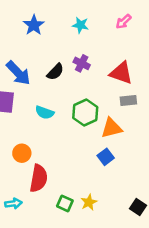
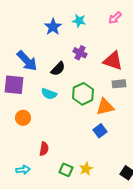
blue star: (34, 25) -> (53, 27), moved
black semicircle: (55, 72) -> (58, 69), moved
orange circle: (22, 153) -> (23, 118), moved
red semicircle: (39, 178) -> (44, 149), size x0.6

